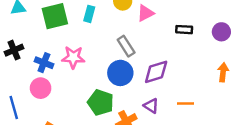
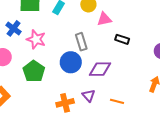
black rectangle: (184, 30) -> (122, 39), moved
blue cross: (44, 63) -> (14, 28), moved
green pentagon: (101, 102) -> (34, 71), moved

